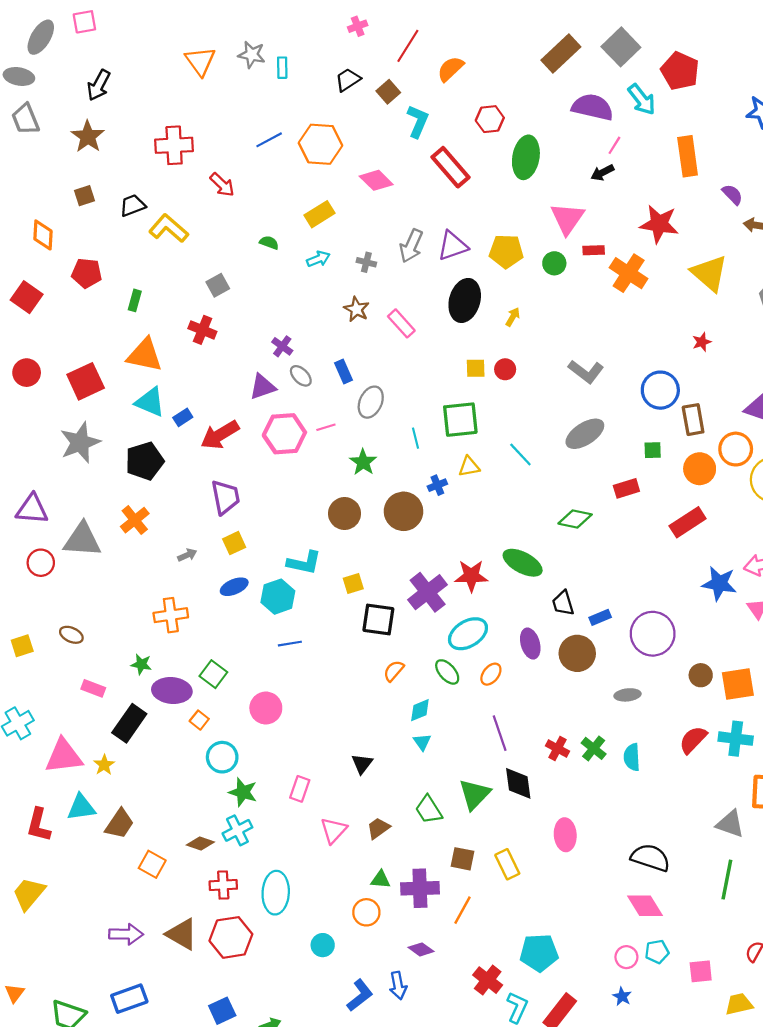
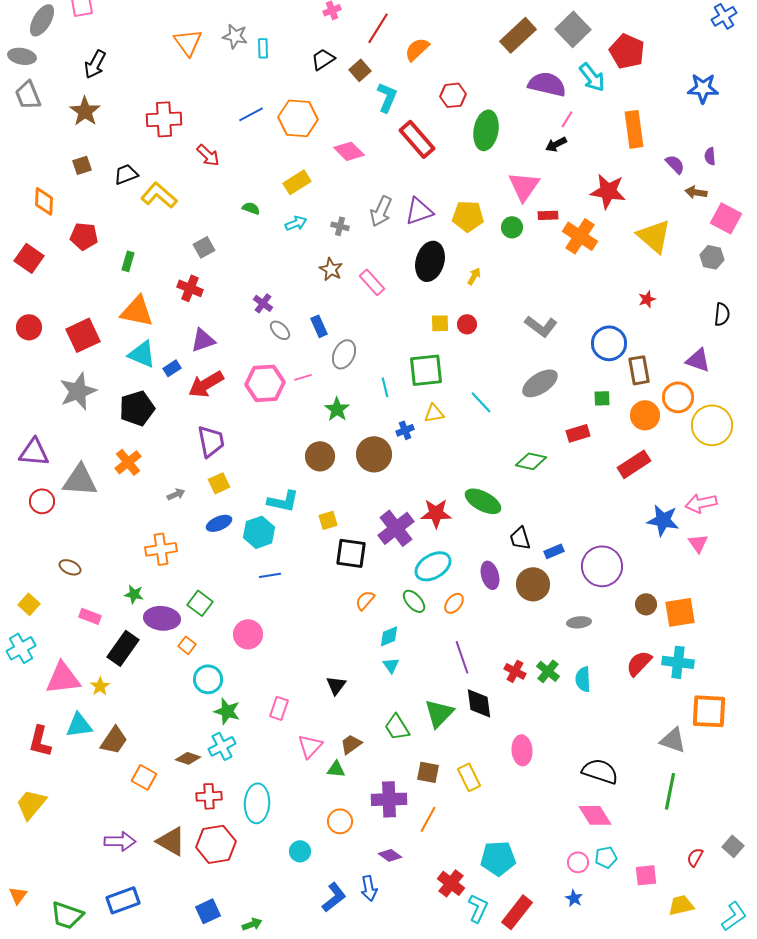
purple triangle: (263, 387) -> (203, 340), moved
yellow square: (22, 646) -> (29, 604), moved, turned -30
green triangle: (381, 880) -> (336, 769), moved

